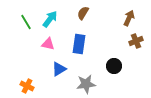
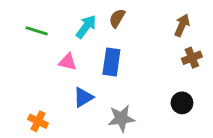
cyan arrow: (50, 19) -> (86, 27), moved
green line: (26, 22) -> (37, 31), turned -42
black circle: (114, 66) -> (182, 103), moved

